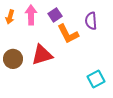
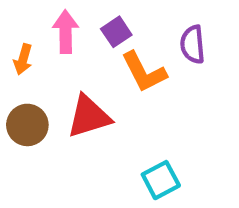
orange arrow: (10, 17) -> (23, 59), moved
cyan square: (96, 79) -> (161, 180), moved

